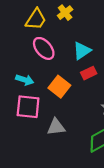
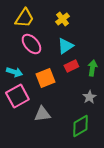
yellow cross: (65, 13) -> (62, 19), moved
orange square: (59, 87) -> (45, 78), turned 30
pink square: (28, 107) -> (17, 96), turned -35

